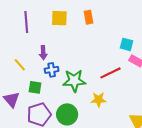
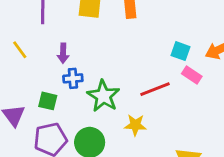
yellow line: (20, 65) -> (20, 50), moved
green star: (74, 81) -> (103, 96), turned 30

